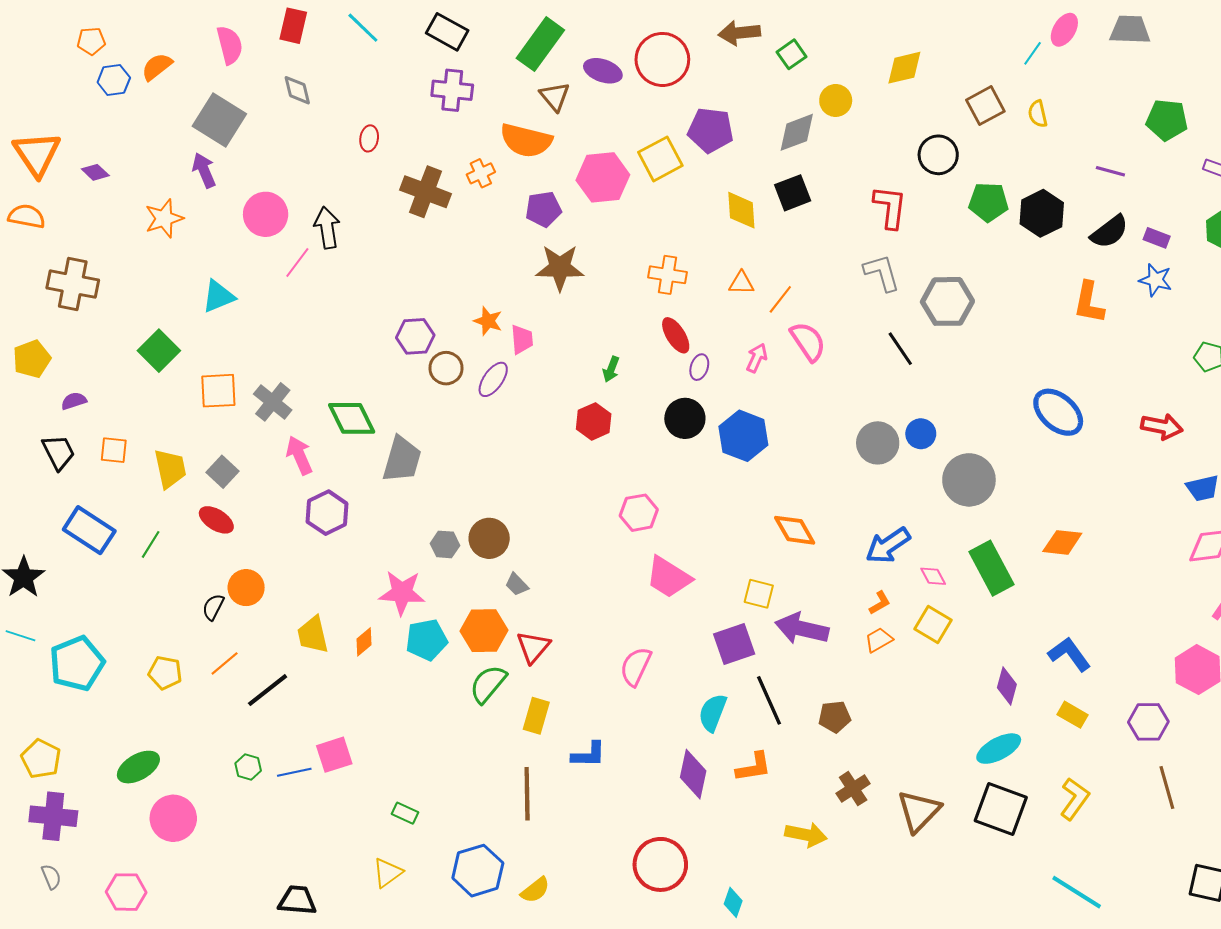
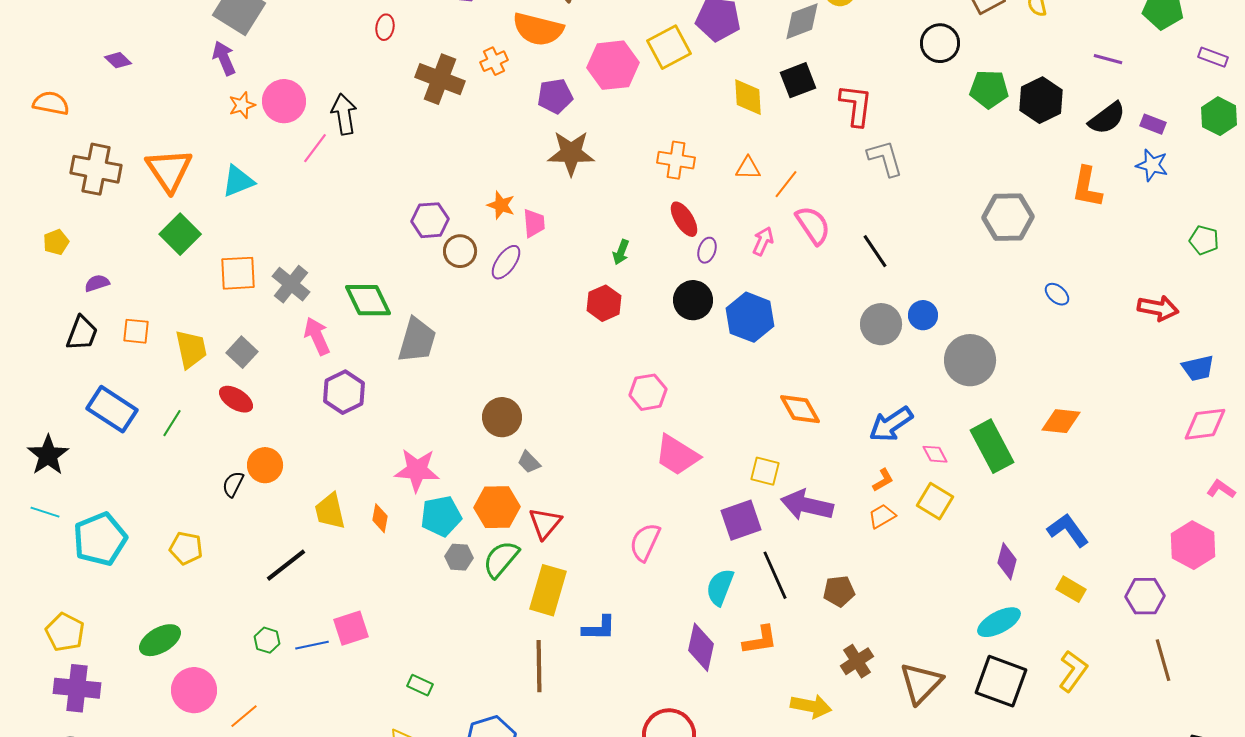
orange triangle: (37, 154) -> (169, 170), moved
red L-shape: (890, 207) -> (856, 105), moved
orange star: (164, 218) -> (242, 105), moved, size x0.7
gray hexagon: (947, 301) -> (1008, 217), moved
black line: (900, 349) -> (875, 251), moved
yellow pentagon: (32, 359) -> (56, 242), size x0.7
blue ellipse: (1058, 412) -> (1057, 294), size x0.5
black trapezoid: (58, 452) -> (82, 333), turned 48
gray hexagon: (445, 544) -> (459, 557), moved
orange diamond: (364, 642) -> (380, 518), turned -40
orange line: (225, 663) -> (244, 716), moved
yellow rectangle: (536, 716) -> (548, 590), size x1.4

